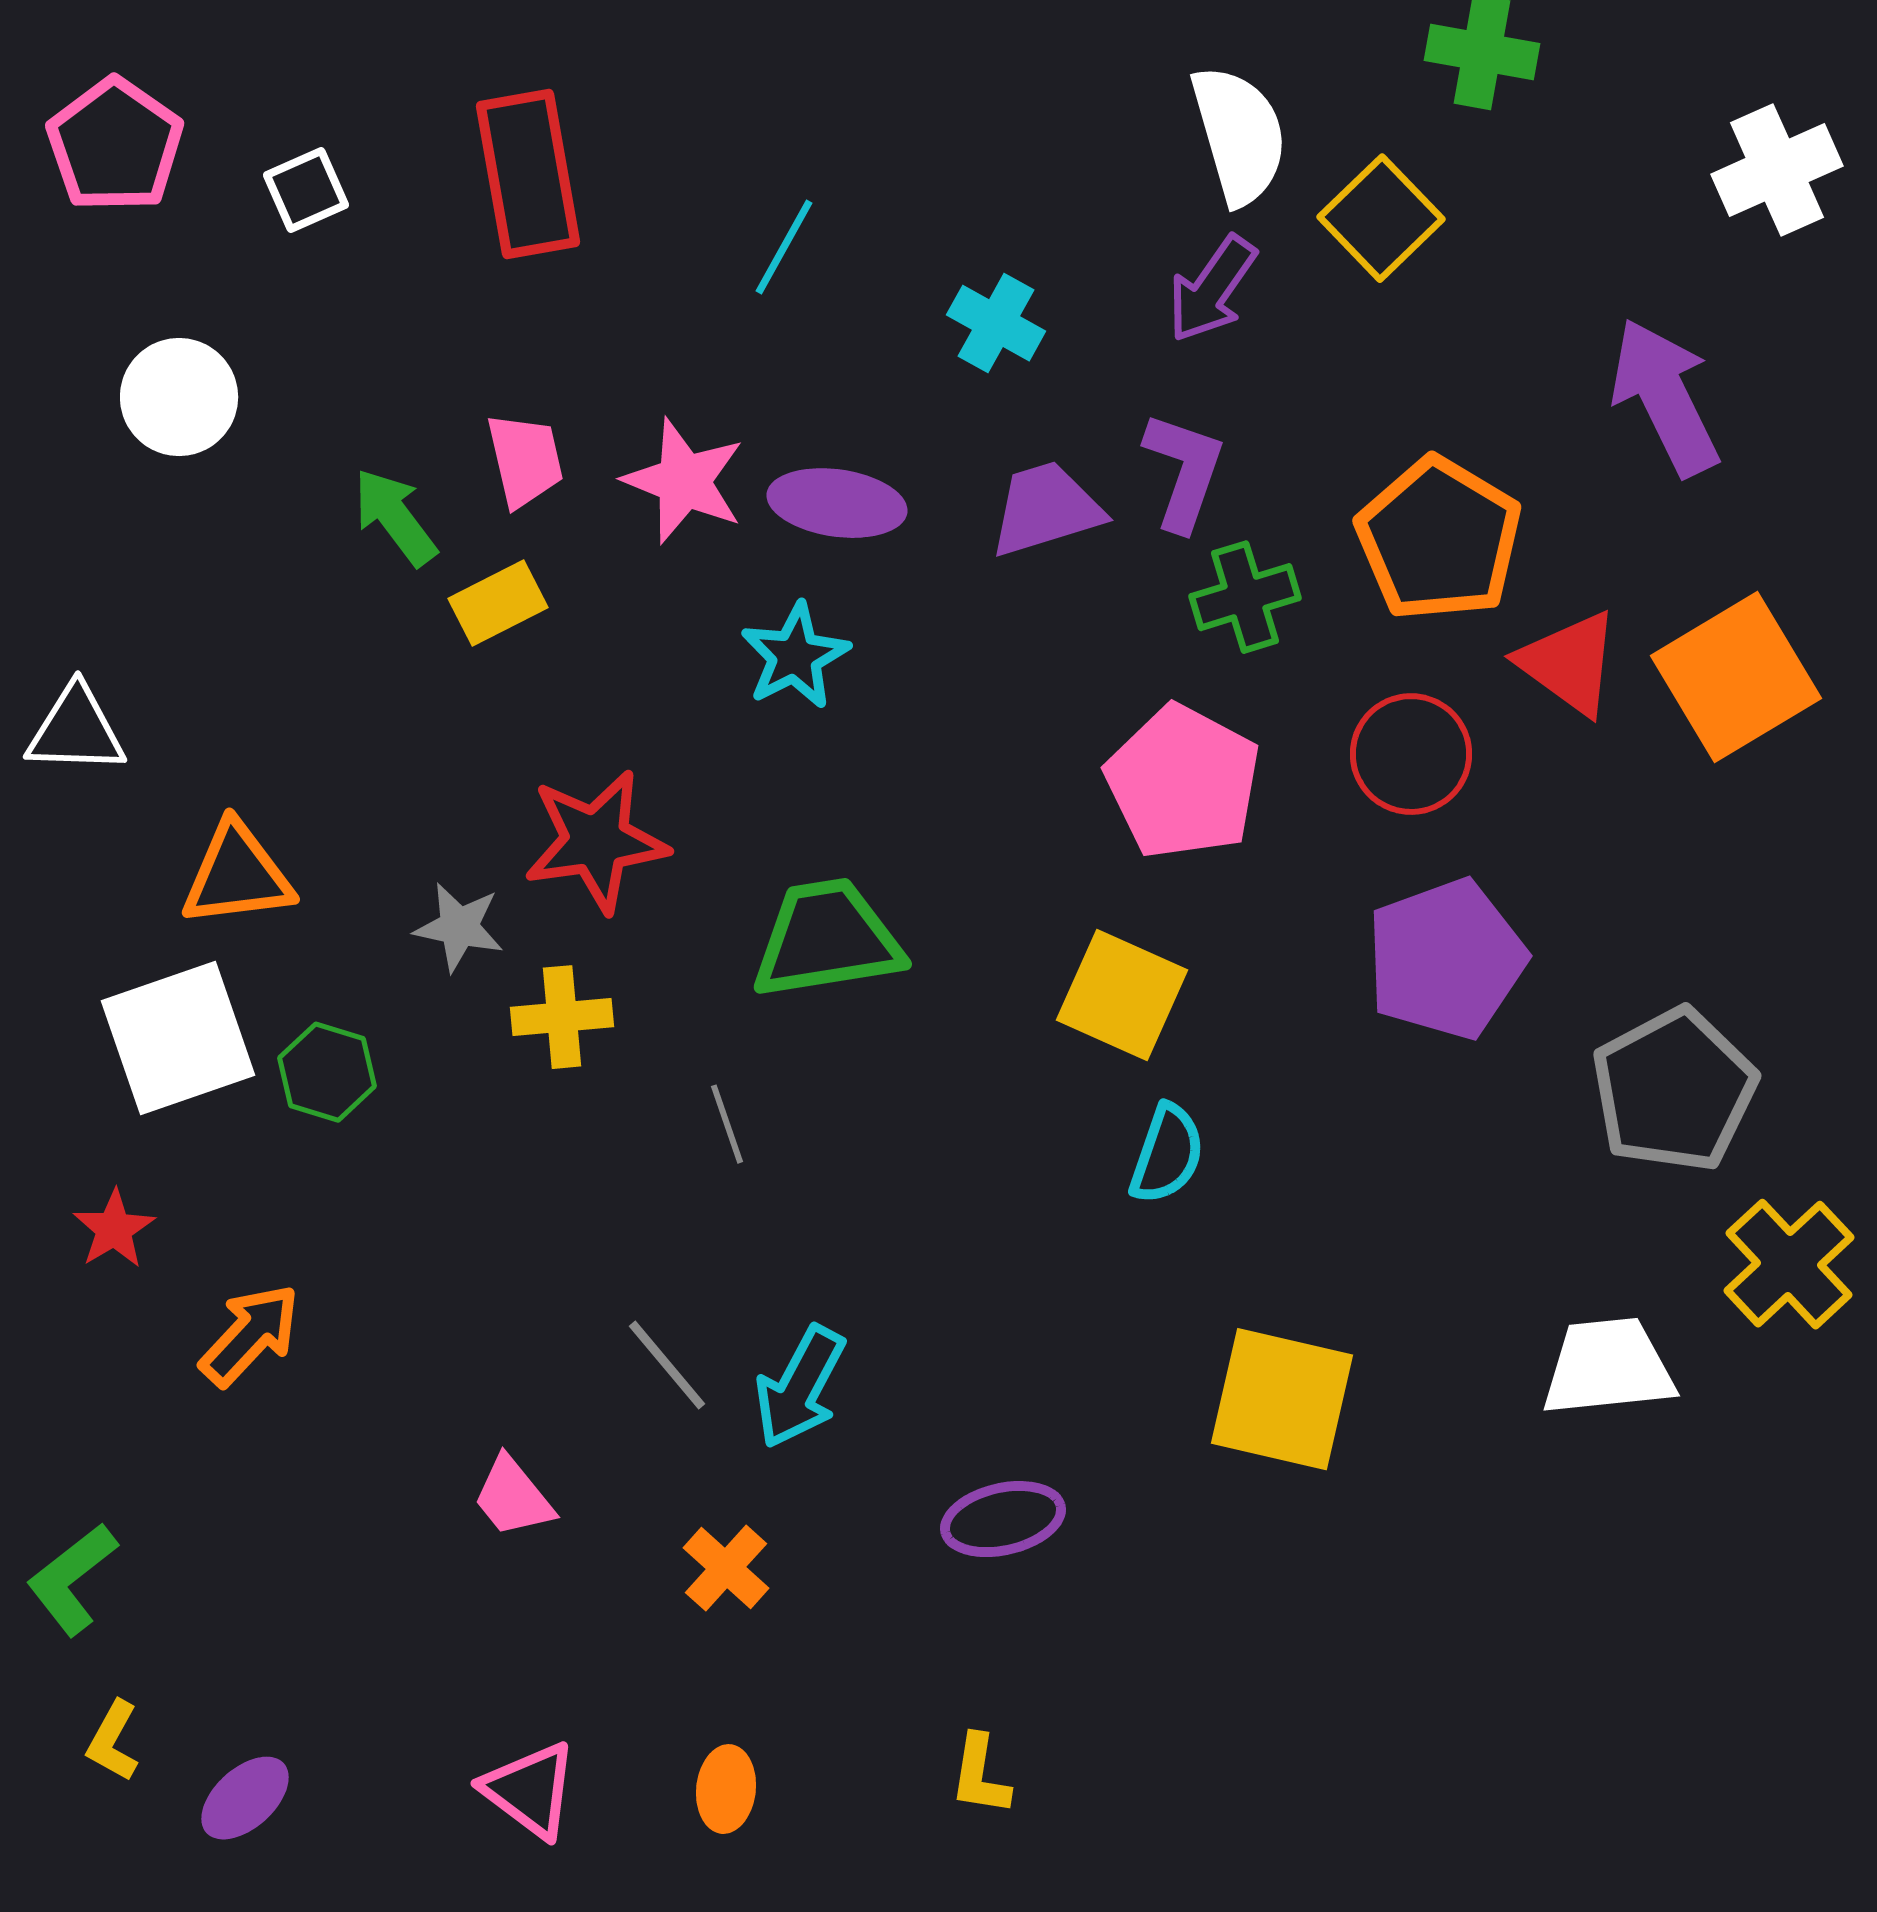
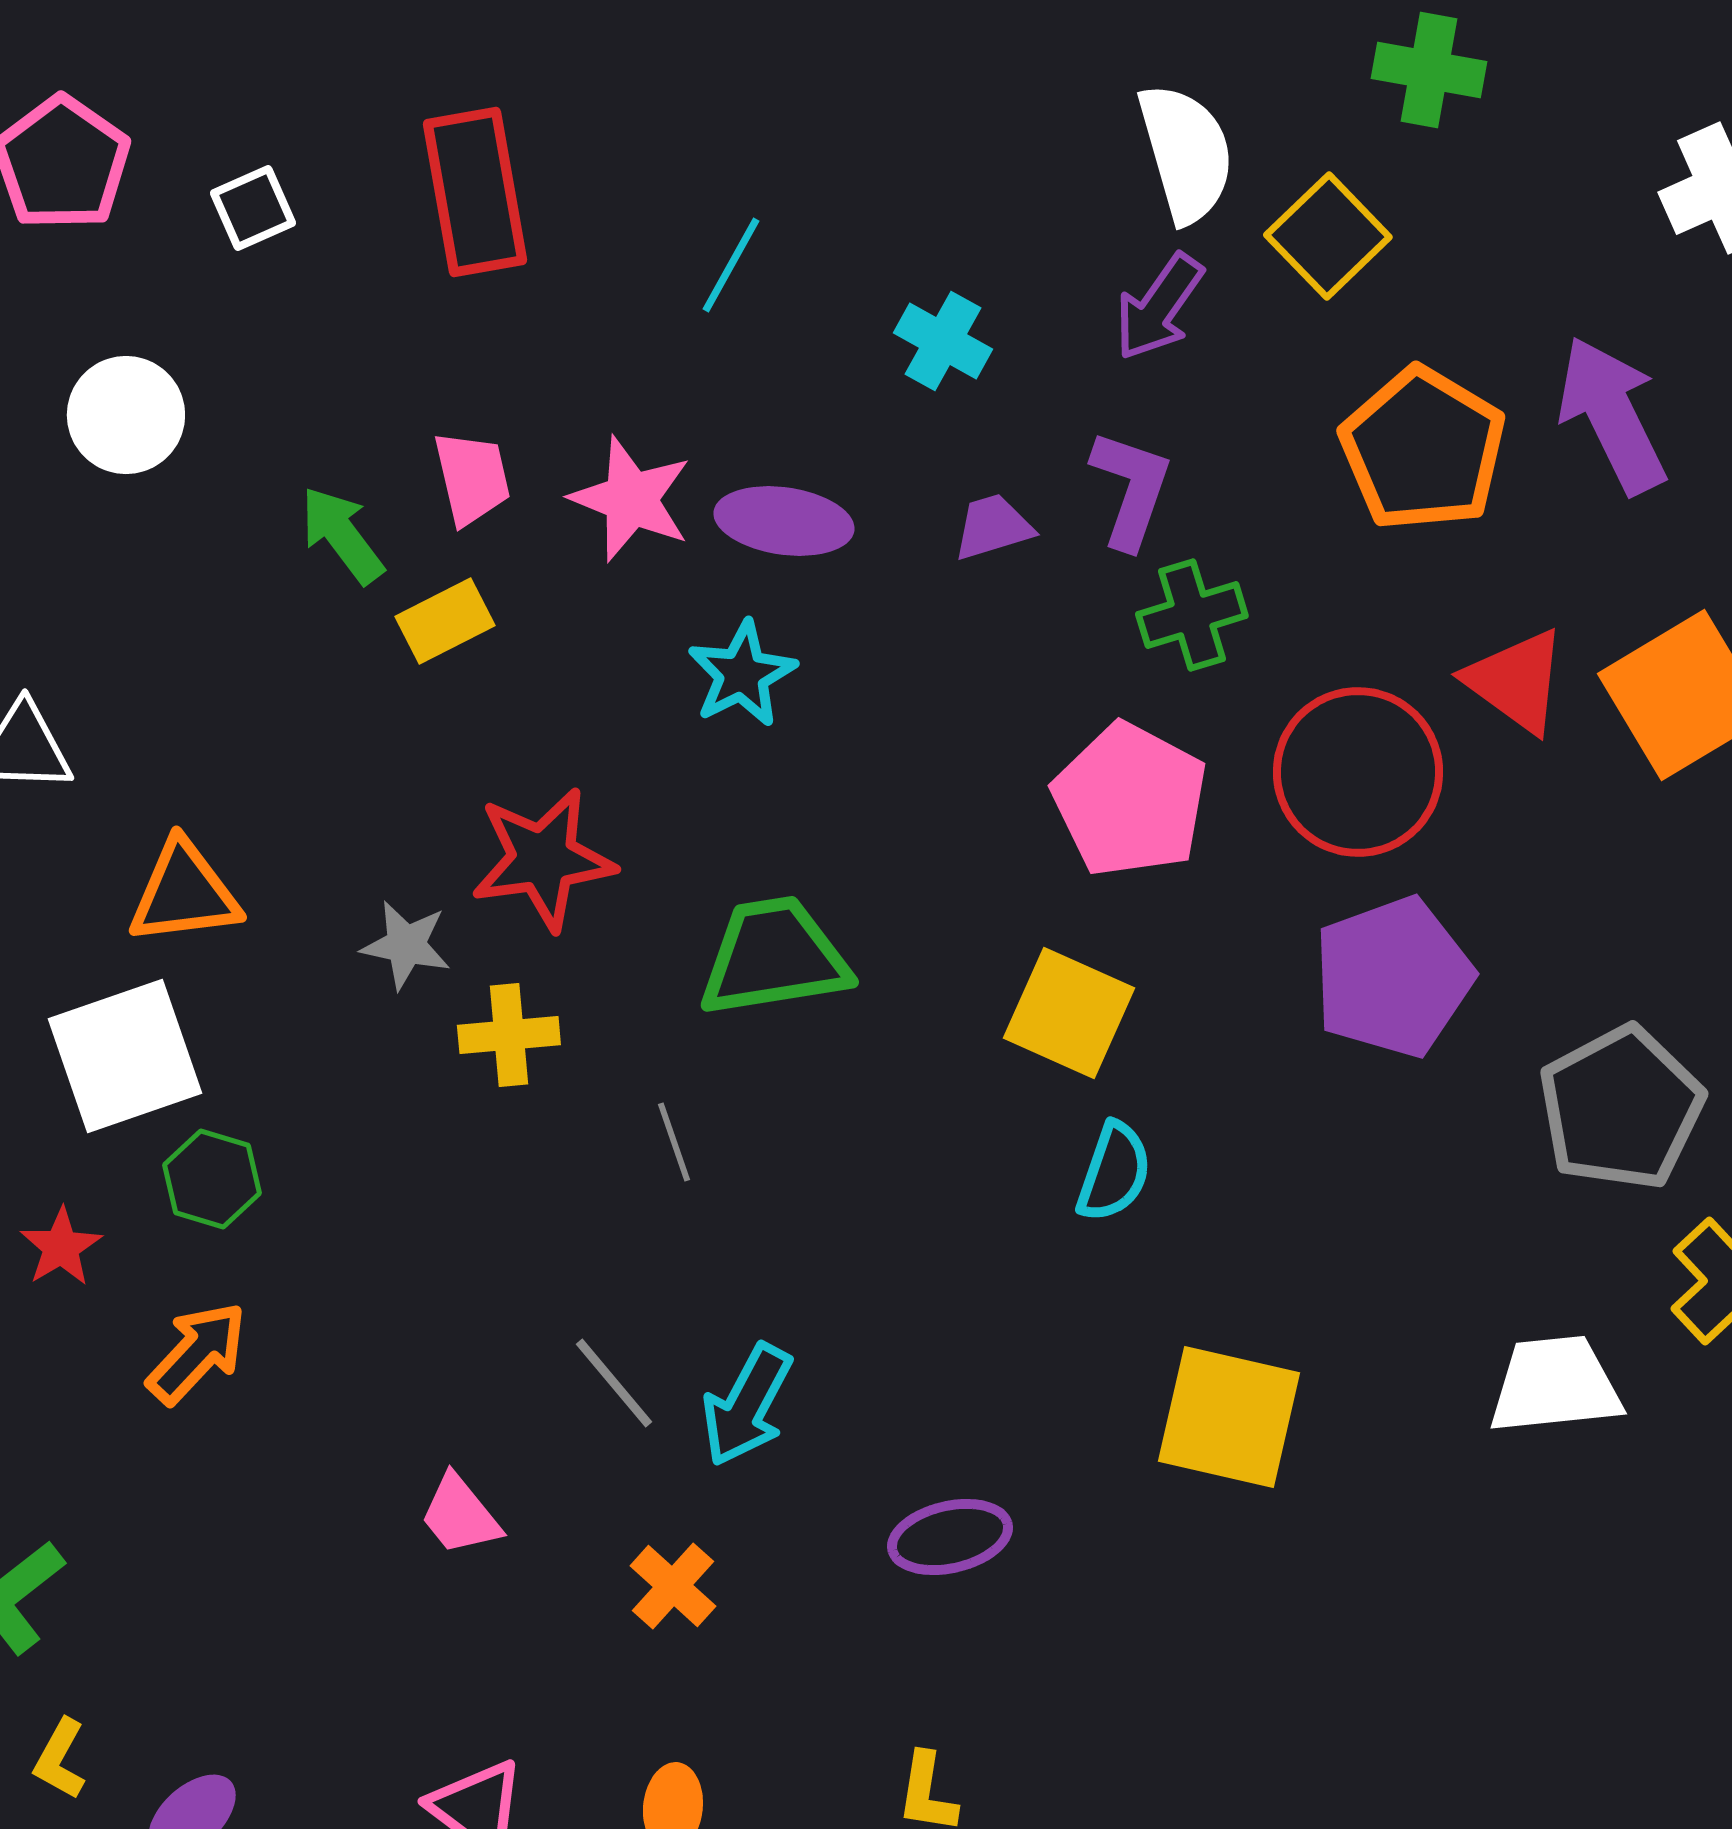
purple trapezoid: (1046, 509) -> (993, 527), size x0.7
orange pentagon: (1439, 539) -> (1423, 449), moved
red circle: (1411, 754) -> (1358, 772), size x1.4
green hexagon: (327, 1072) -> (212, 1179), moved

